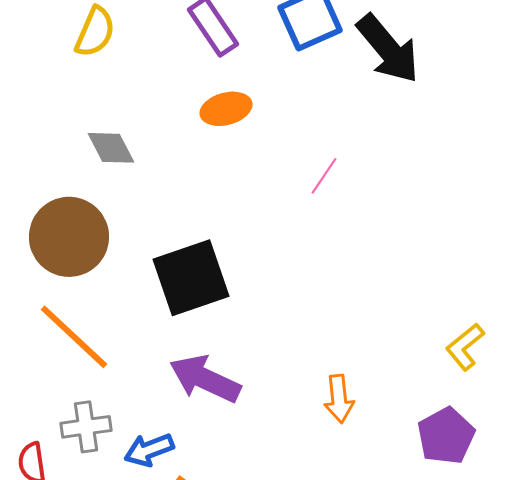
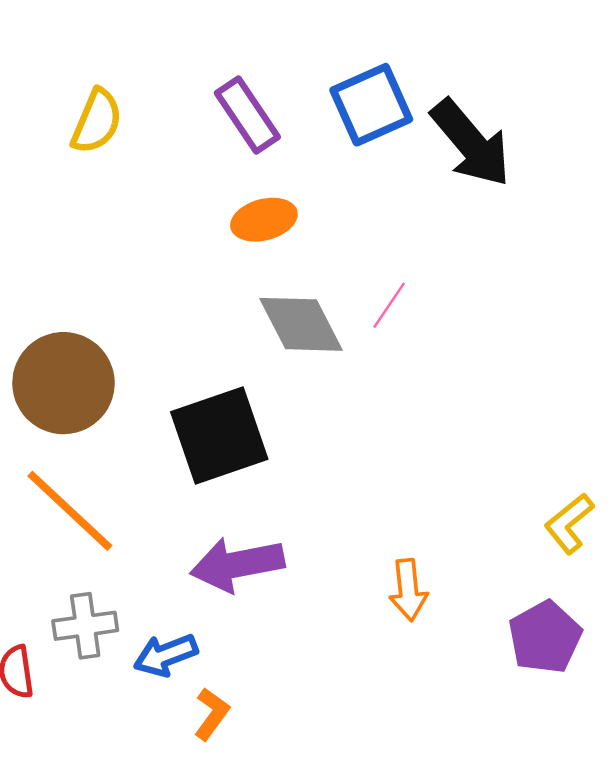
gray diamond: (111, 148) -> (301, 324), moved, size x1.4
purple arrow: (205, 379) -> (237, 564), turned -36

